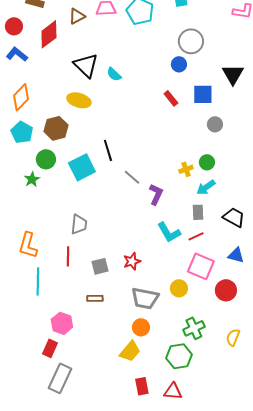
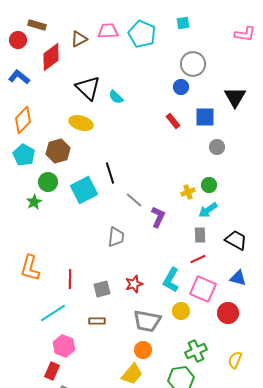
red circle: (14, 26) -> (18, 40), moved
gray trapezoid: (79, 224) -> (116, 237), moved
cyan L-shape: (169, 232) -> (171, 280), moved, turned 60
cyan line: (38, 281) -> (53, 313), moved, turned 56

